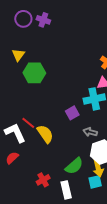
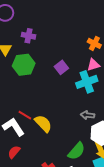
purple cross: (43, 20) -> (29, 36), moved
purple square: (72, 113) -> (61, 67), moved

